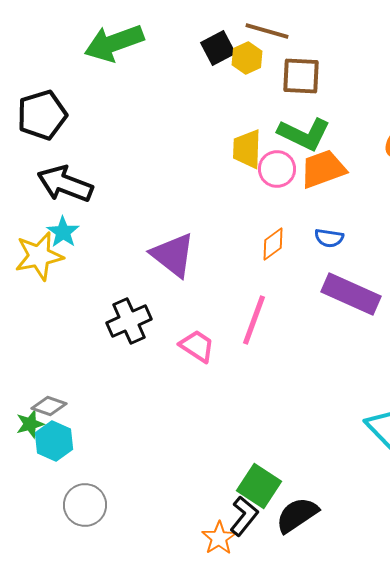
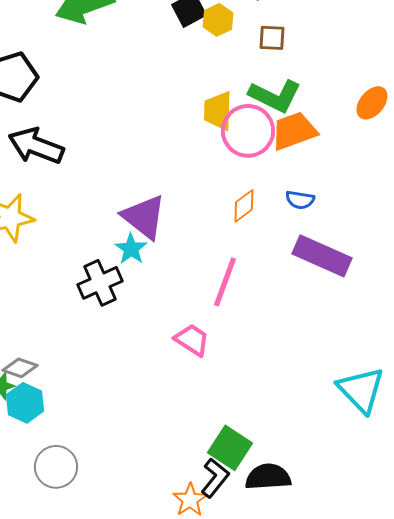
brown square: (301, 76) -> (272, 38), size x0.7
pink circle: (277, 169) -> (248, 131), size x1.4
cyan star: (63, 232) -> (131, 249), moved
pink trapezoid: (197, 346) -> (192, 340), moved
black semicircle: (297, 515) -> (268, 477), turned 30

